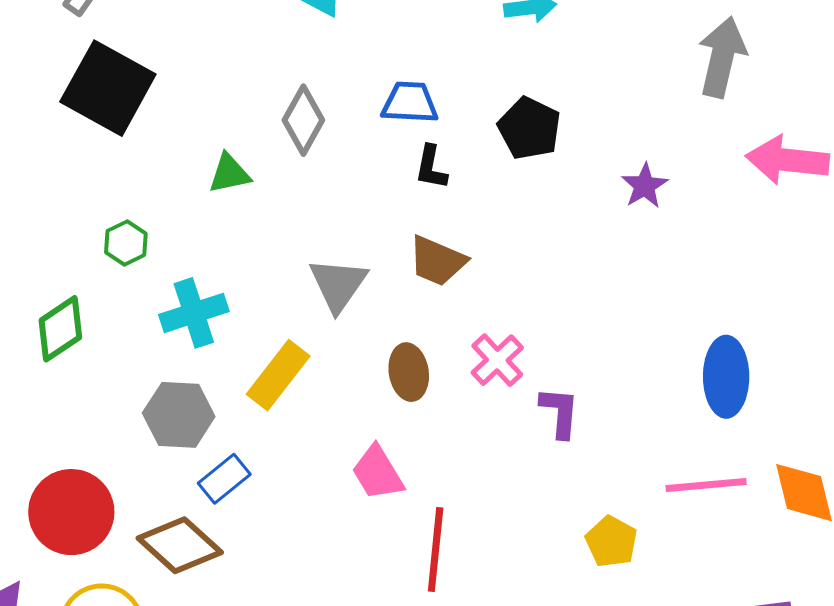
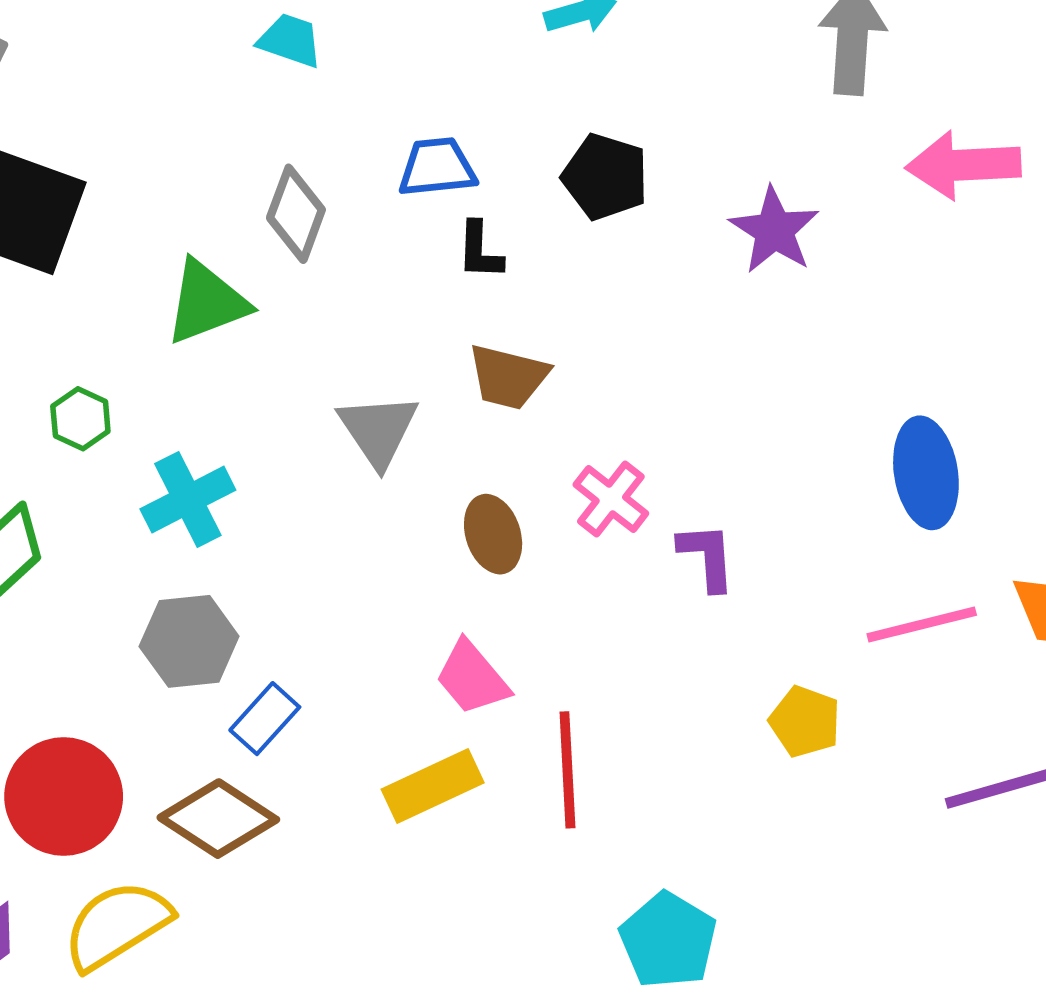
green triangle: (229, 174) -> (207, 302), size x1.5
purple star: (645, 186) -> (774, 230), size x1.4
yellow rectangle: (278, 375) -> (433, 786), moved, turned 36

